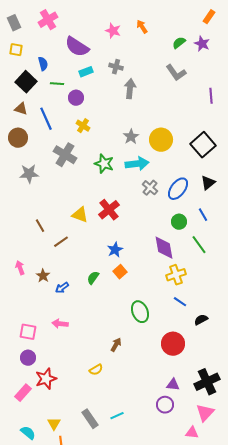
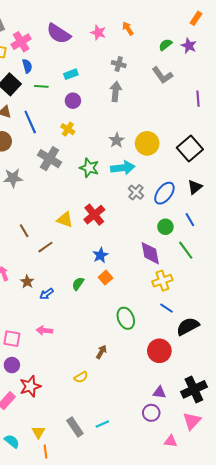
pink cross: (48, 20) -> (21, 42), moved
purple semicircle: (77, 47) -> (59, 34), moved
gray cross: (116, 67) -> (119, 64), moved
purple circle: (76, 98) -> (73, 101), moved
black semicircle: (201, 320) -> (188, 326), size x1.6
pink triangle: (192, 433) -> (171, 441), moved

